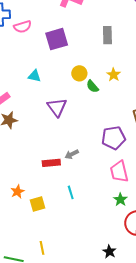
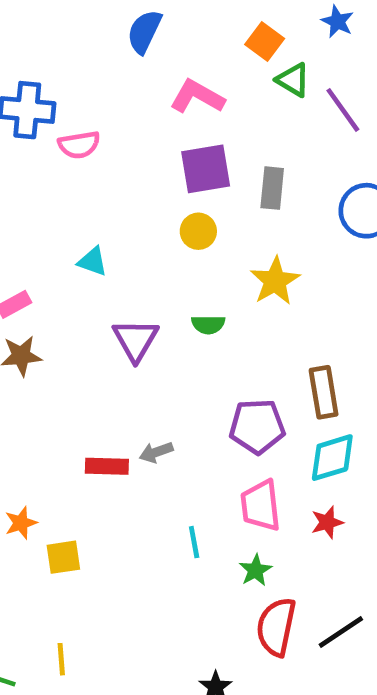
purple square: (57, 39) -> (206, 169), moved
yellow circle: (79, 73) -> (198, 231), moved
yellow star: (114, 75) -> (275, 281), size x1.5
green semicircle: (92, 86) -> (208, 325), moved, turned -56
cyan line: (71, 192) -> (194, 542), moved

